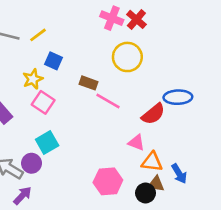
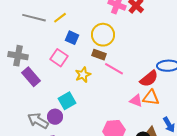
yellow circle: (127, 57) -> (103, 35), moved
yellow star: (33, 79) -> (83, 75), moved
pink square: (43, 102) -> (59, 58), moved
orange triangle: (152, 162) -> (151, 98), moved

